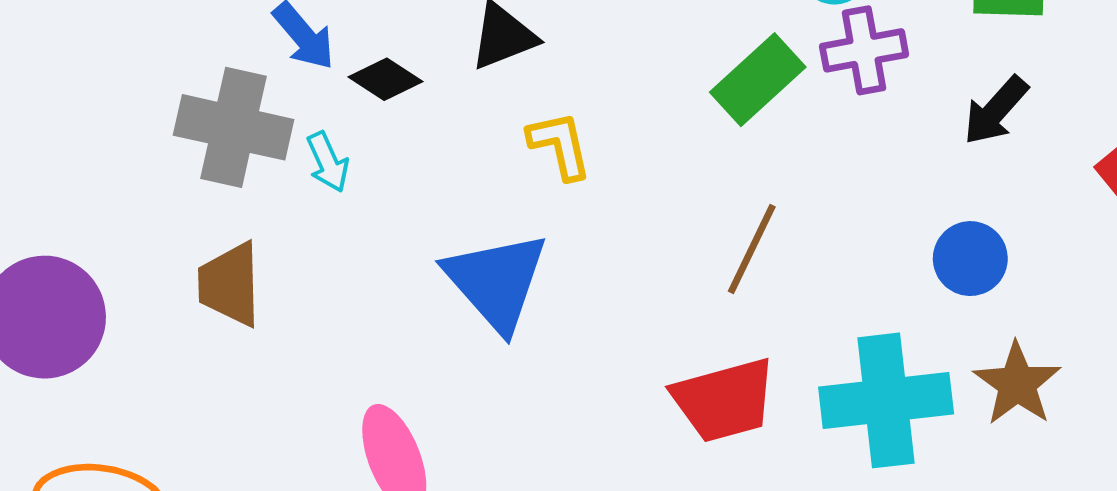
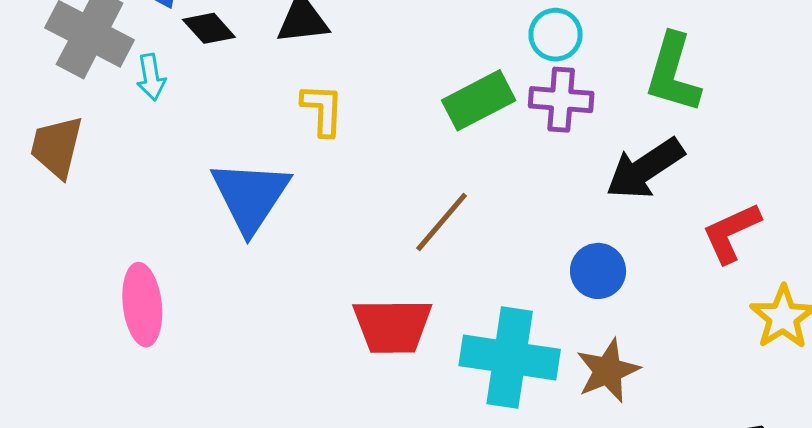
black arrow: (996, 111) -> (645, 169), size x1.4

